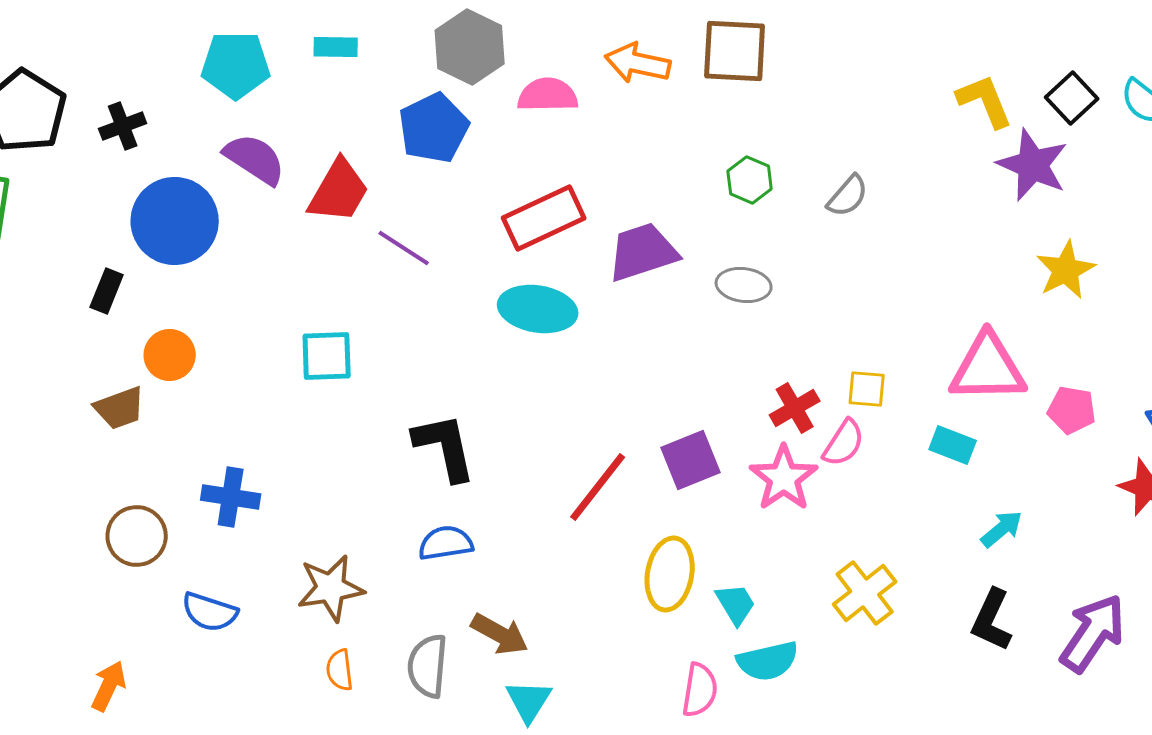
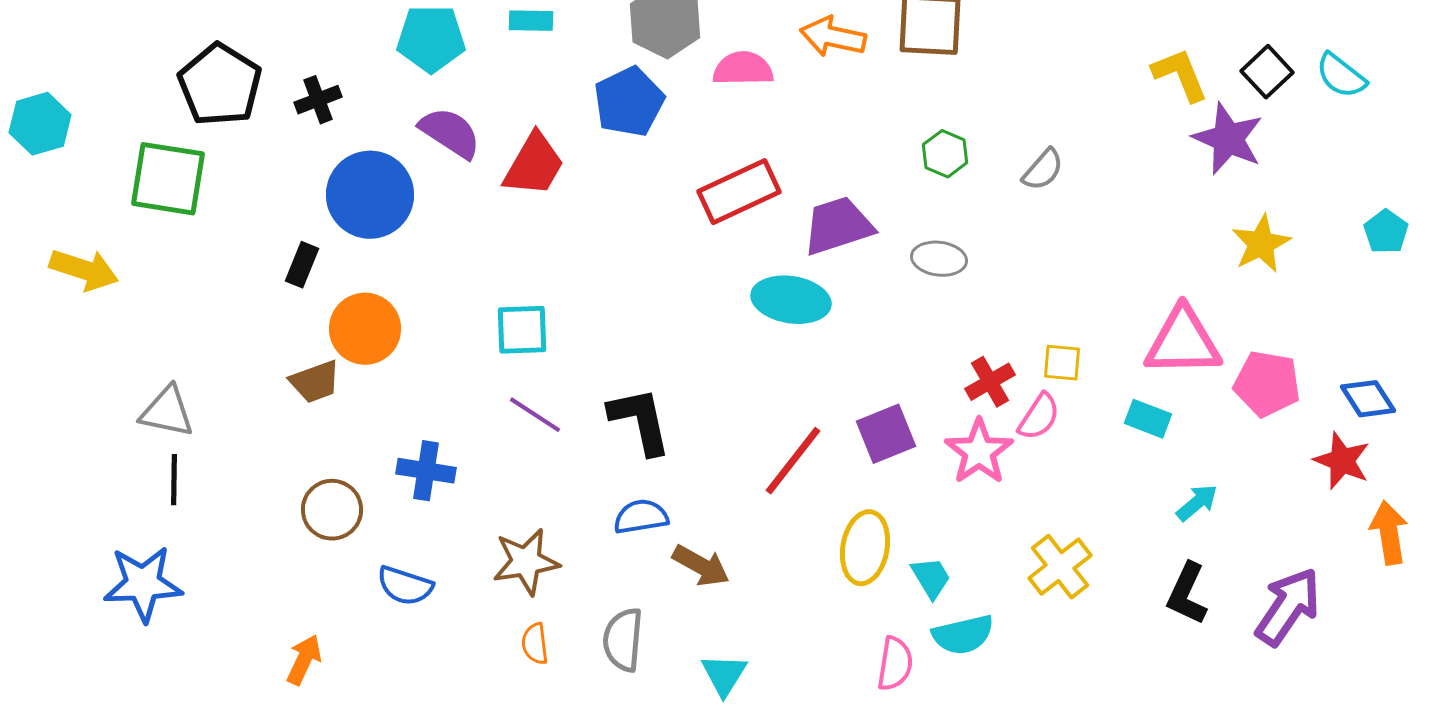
purple line: (404, 248) -> (535, 415), moved
cyan ellipse: (538, 309) -> (791, 300), moved
orange circle: (170, 355) -> (365, 329), size x1.4
pink pentagon: (1072, 410) -> (1267, 384), size x1.4
brown arrow: (500, 634) -> (701, 566), moved

